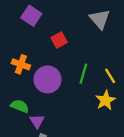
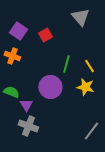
purple square: (31, 16) -> (18, 31), moved
purple circle: (48, 79) -> (50, 87), moved
yellow star: (105, 100) -> (85, 87), turned -30

